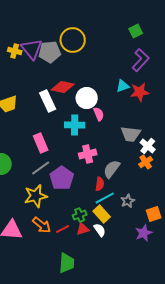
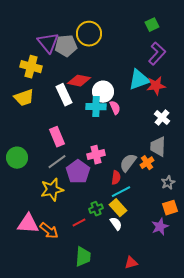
yellow cross: (15, 51) -> (31, 67), moved, size x1.5
cyan triangle: (123, 86) -> (139, 80), size x1.6
cyan cross: (75, 125) -> (96, 107), moved
gray trapezoid: (131, 134) -> (158, 147), moved, turned 85
white cross: (148, 146) -> (162, 118), moved
pink cross: (88, 154) -> (96, 155), moved
orange cross: (146, 162) -> (147, 163), moved
gray star: (128, 201) -> (168, 183), moved
orange arrow: (42, 225) -> (49, 231), moved
red triangle: (83, 229) -> (131, 263), moved

